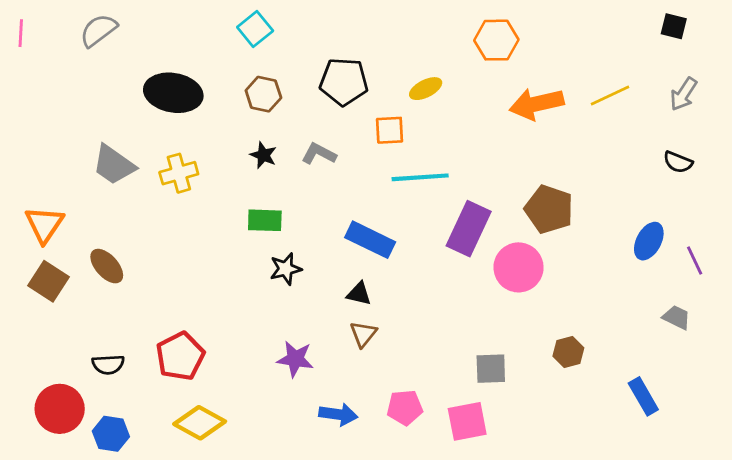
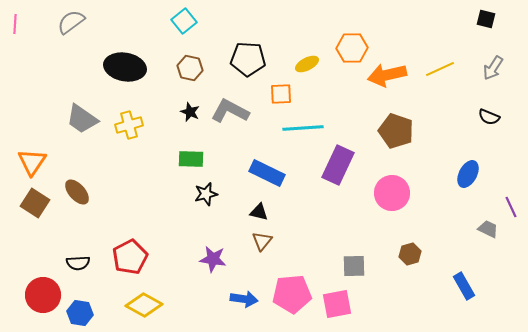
orange hexagon: (496, 40) -> (352, 48), moved
gray L-shape: (319, 154) -> (230, 111), size x1.5
brown pentagon: (549, 209) -> (396, 131), moved
purple line: (695, 261) -> (511, 207), moved
pink circle: (519, 267) -> (392, 193), moved
pink pentagon: (405, 407) -> (292, 294), size x1.5

